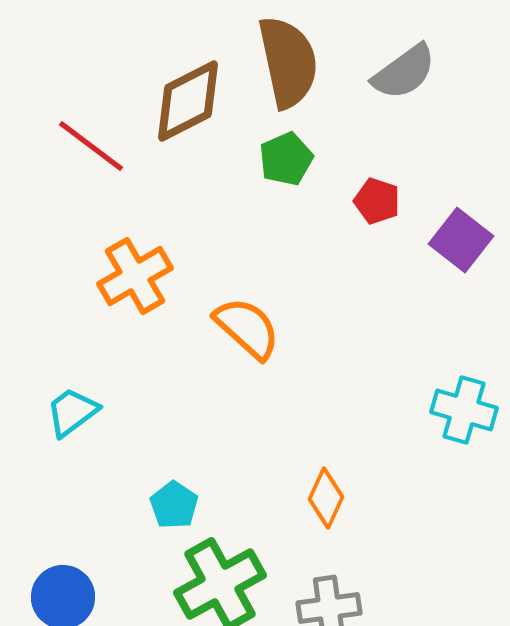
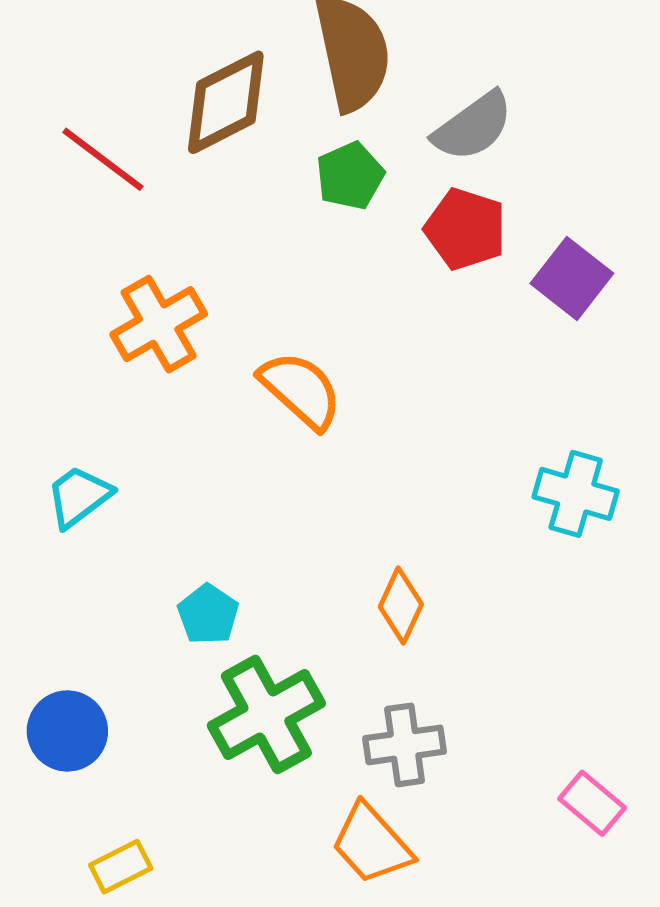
gray semicircle: (404, 72) -> (473, 126), moved
red pentagon: (377, 201) -> (465, 229), size x1.4

